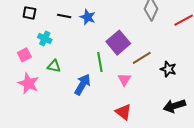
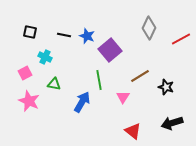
purple square: (118, 43) -> (110, 50), moved
red triangle: (123, 112) -> (133, 131), moved

